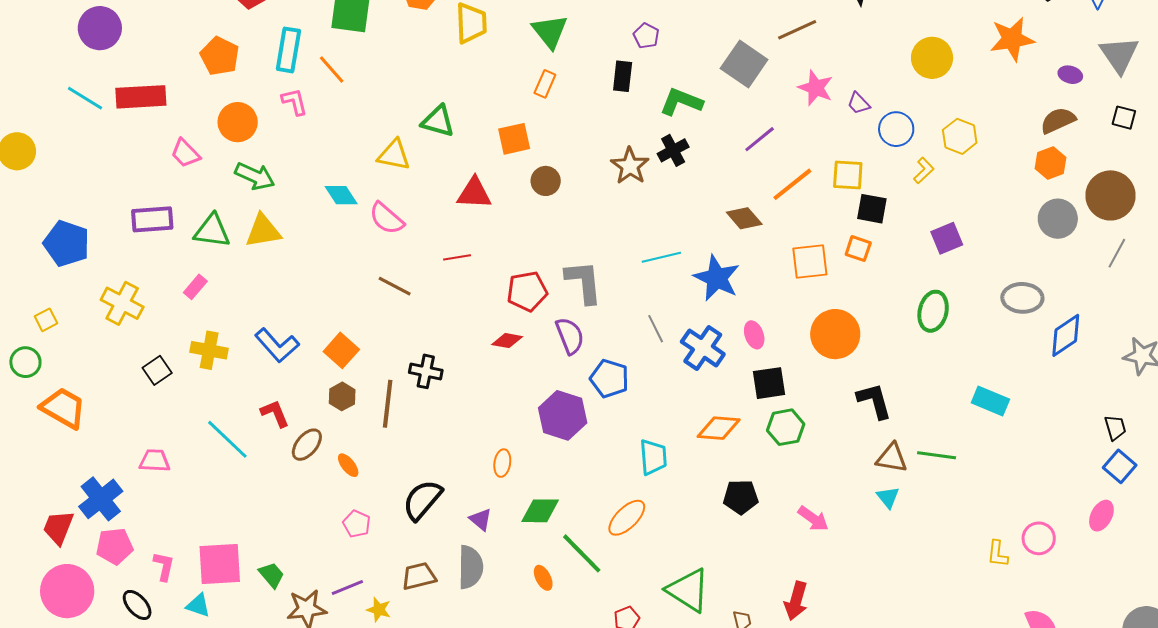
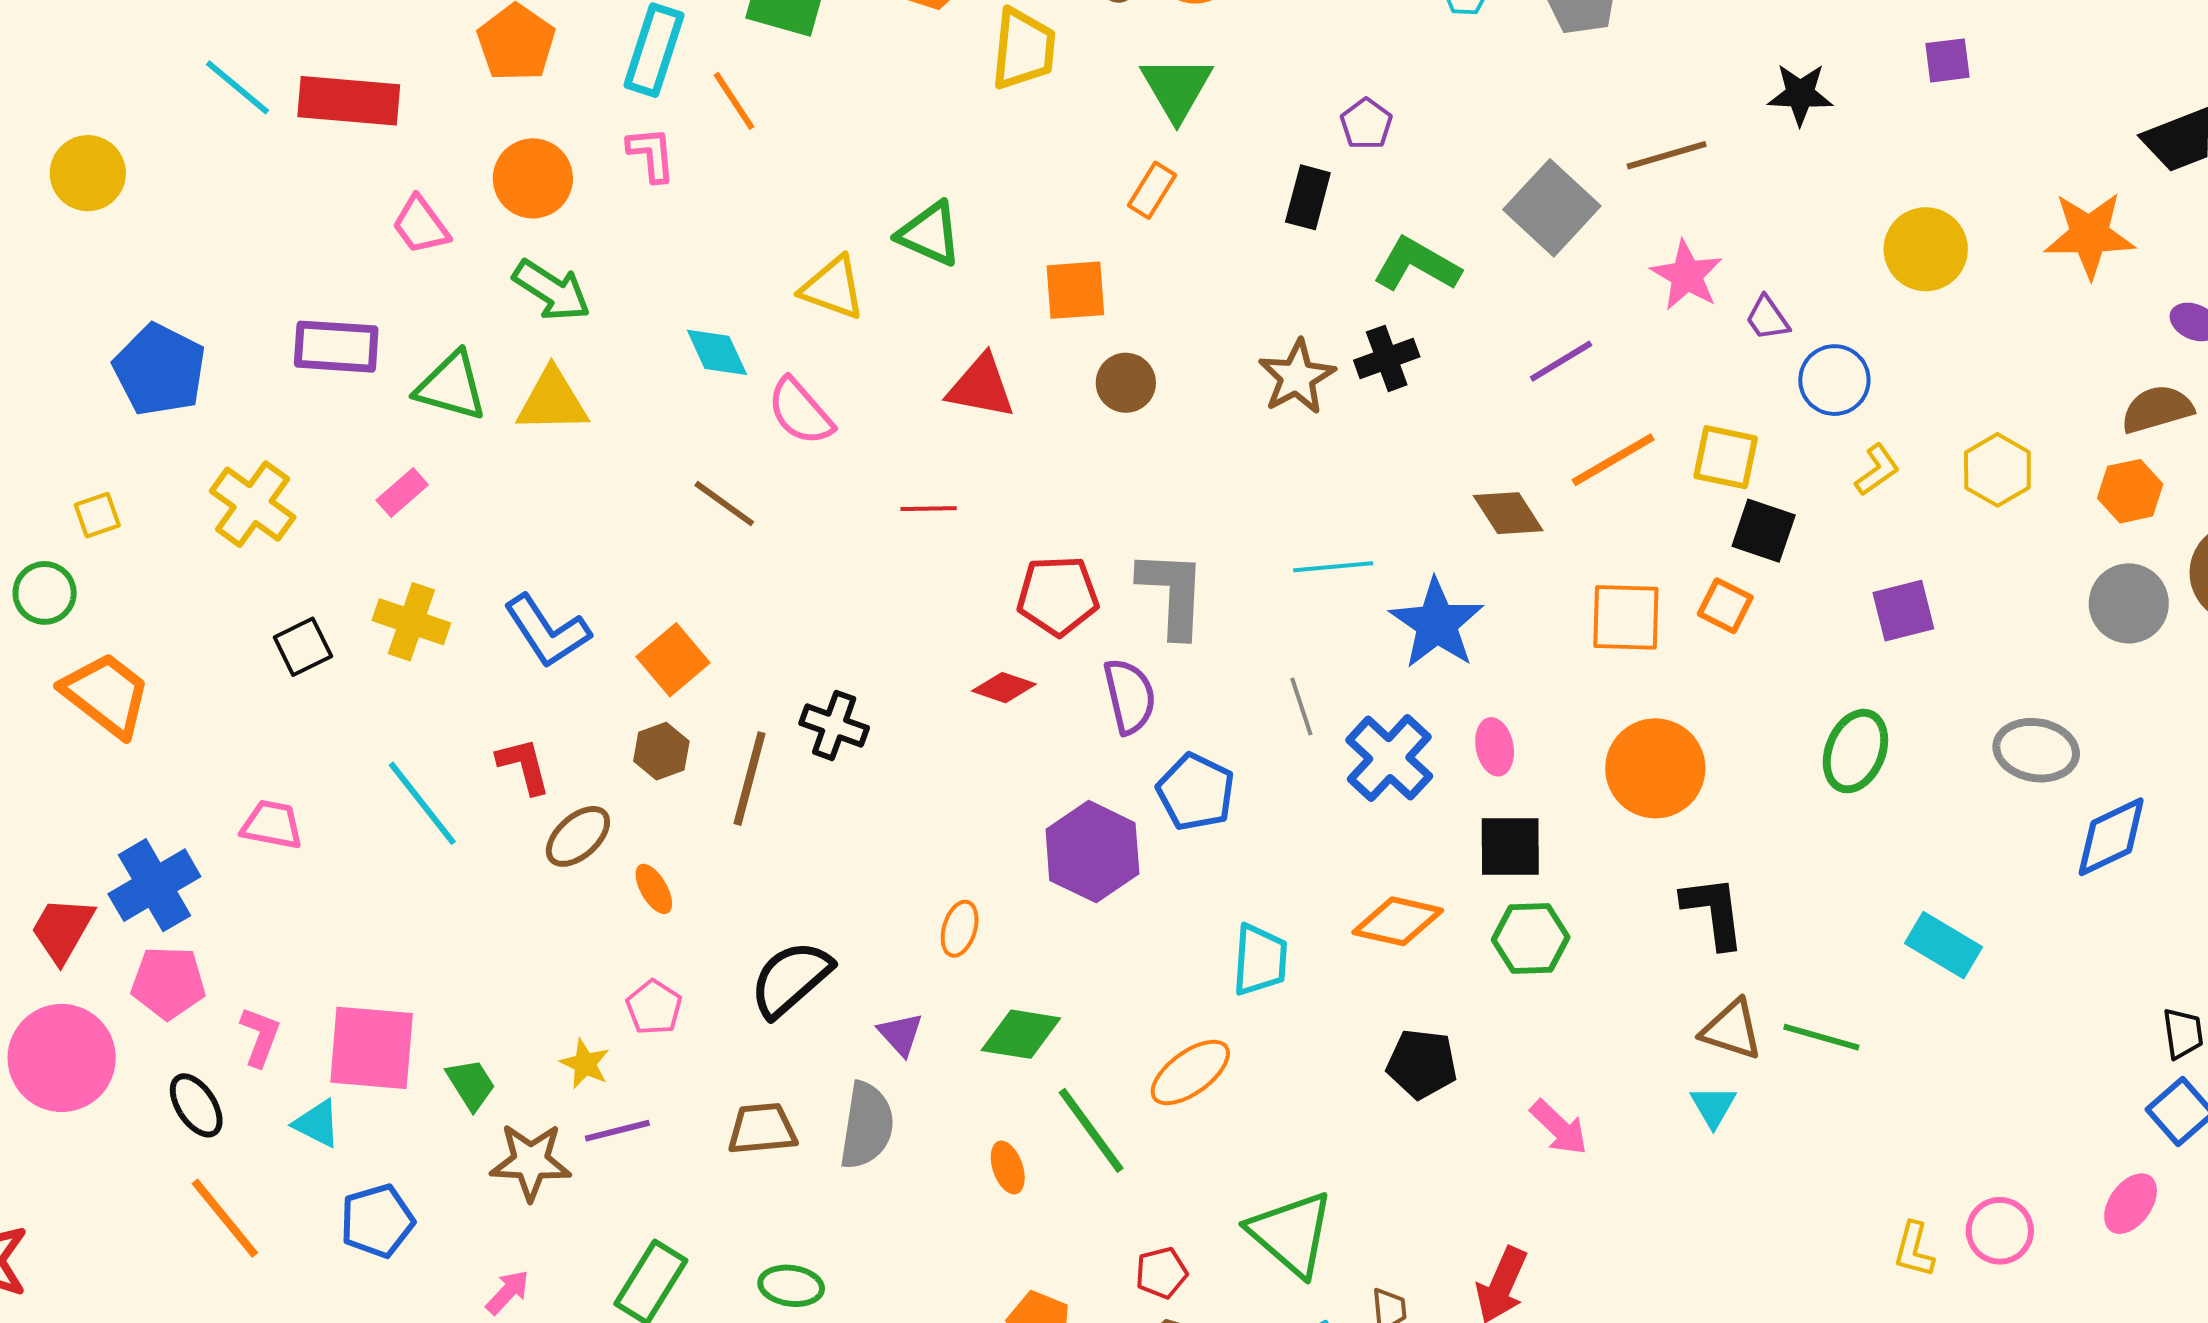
yellow hexagon: (960, 136) -> (1997, 470), moved
brown line: (395, 286) -> (724, 504), moved
yellow star: (379, 610) -> (585, 1064), moved

